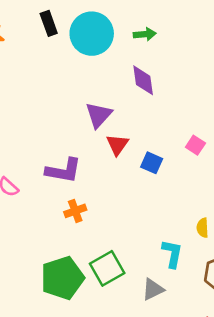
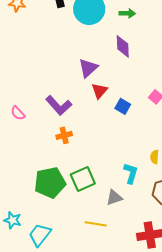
purple L-shape: (63, 171) -> (59, 105), turned 32

